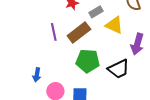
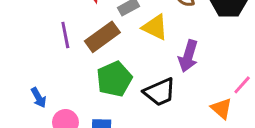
green pentagon: (88, 61) -> (114, 79), turned -30
blue arrow: (37, 75) -> (39, 98), turned -40

